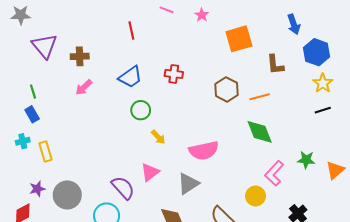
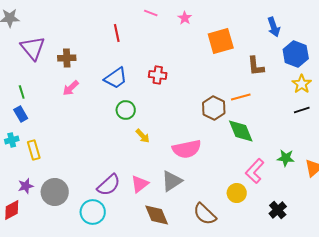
brown hexagon: (227, 89) -> (214, 108), moved
pink triangle: (150, 172) -> (140, 184), moved
purple semicircle: (123, 188) -> (109, 185), turned 90

